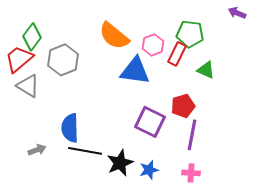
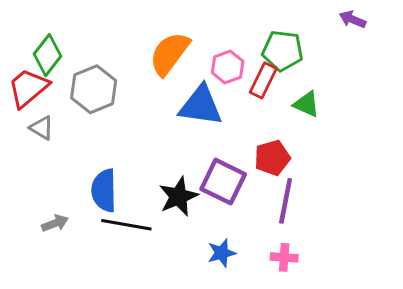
orange semicircle: (114, 36) -> (170, 54), turned 88
gray triangle: (28, 86) -> (42, 128), size x0.7
black star: (120, 163) -> (178, 196), moved

